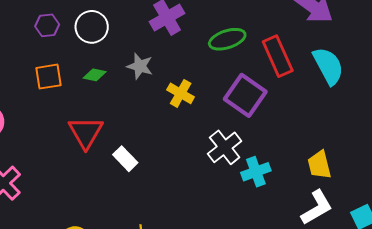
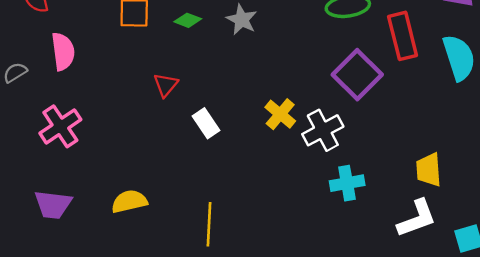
yellow cross: (181, 93) -> (280, 114), moved
red triangle: (86, 132) -> (166, 85), size x0.6
cyan cross: (256, 172) -> (347, 183), moved

